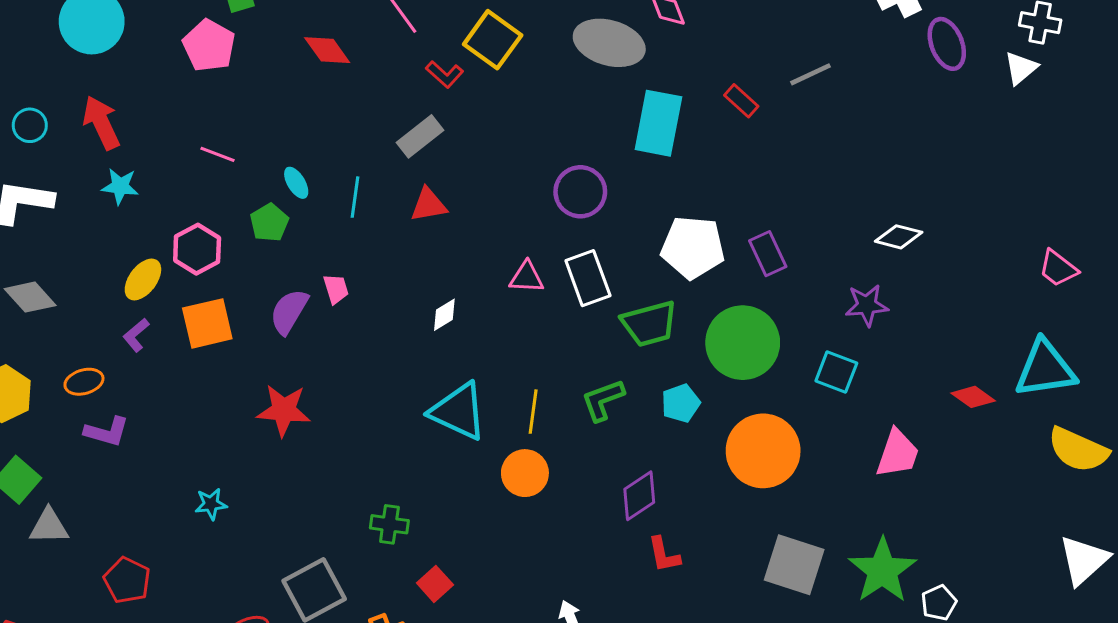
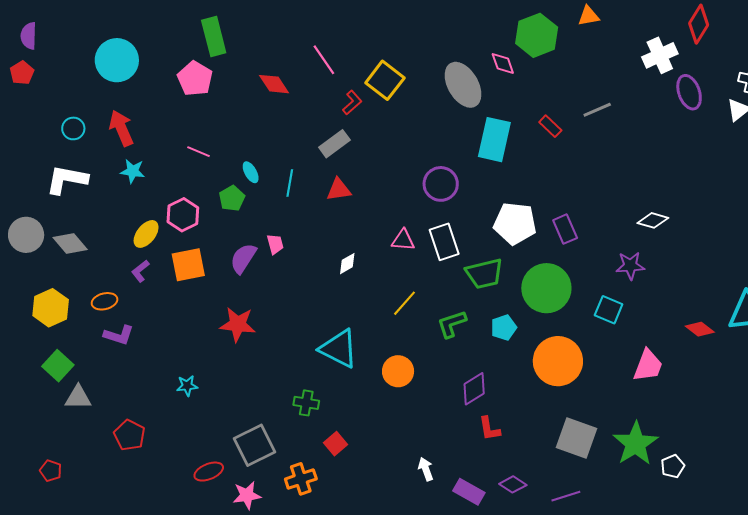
gray ellipse: (609, 43) -> (463, 85), turned 42
red L-shape: (445, 74) -> (352, 103), turned -85
cyan triangle: (458, 411) -> (339, 349), moved
yellow line: (533, 412) -> (405, 303), moved, turned 32

